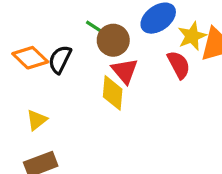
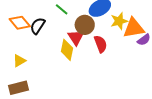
brown circle: (113, 40) -> (85, 25), moved
red semicircle: (179, 65) -> (101, 44), moved

